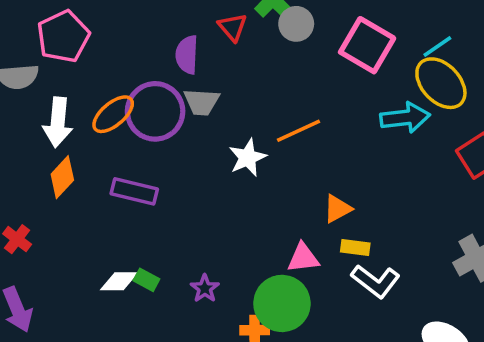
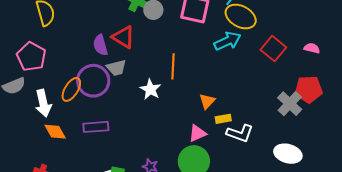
red triangle: (233, 27) -> (123, 37), moved, size x1.4
orange line: (298, 131) -> (173, 66), turned -45
orange diamond: (62, 177) -> (55, 132), turned -55

